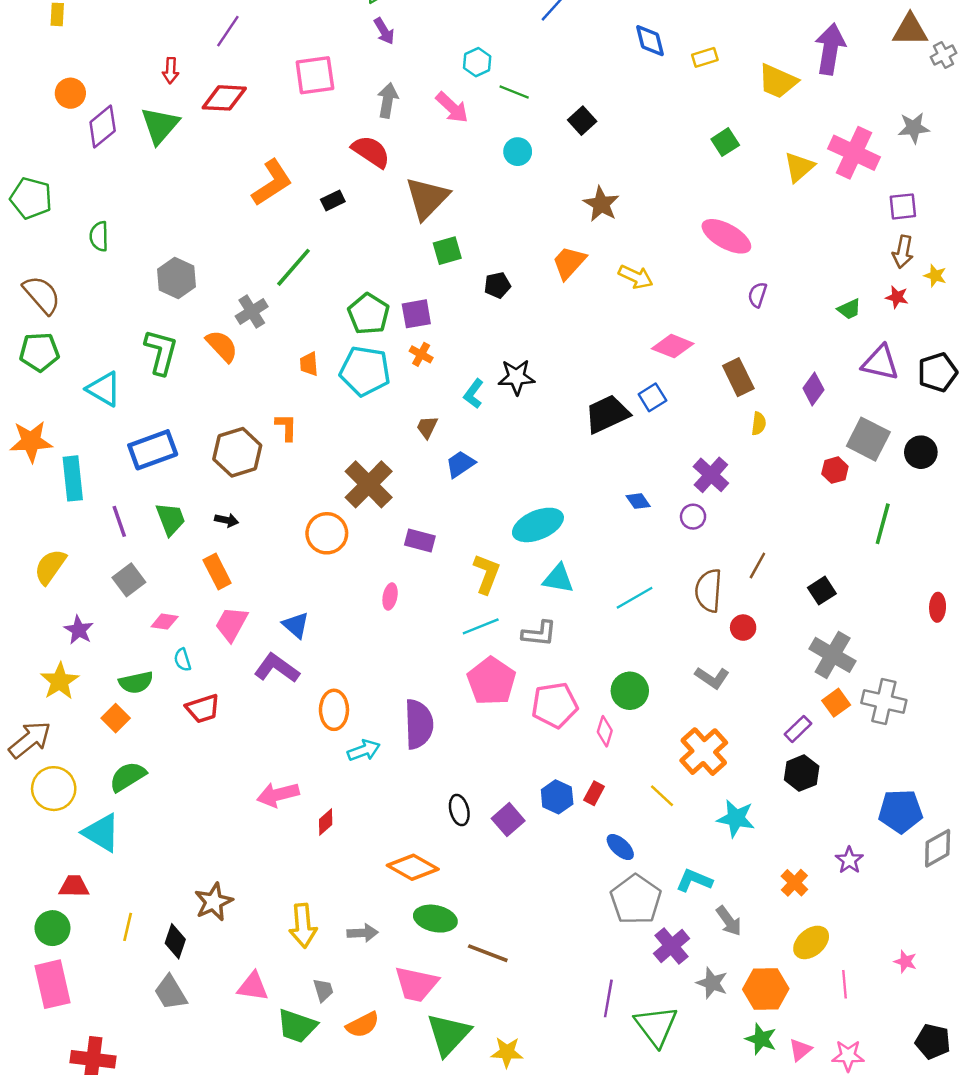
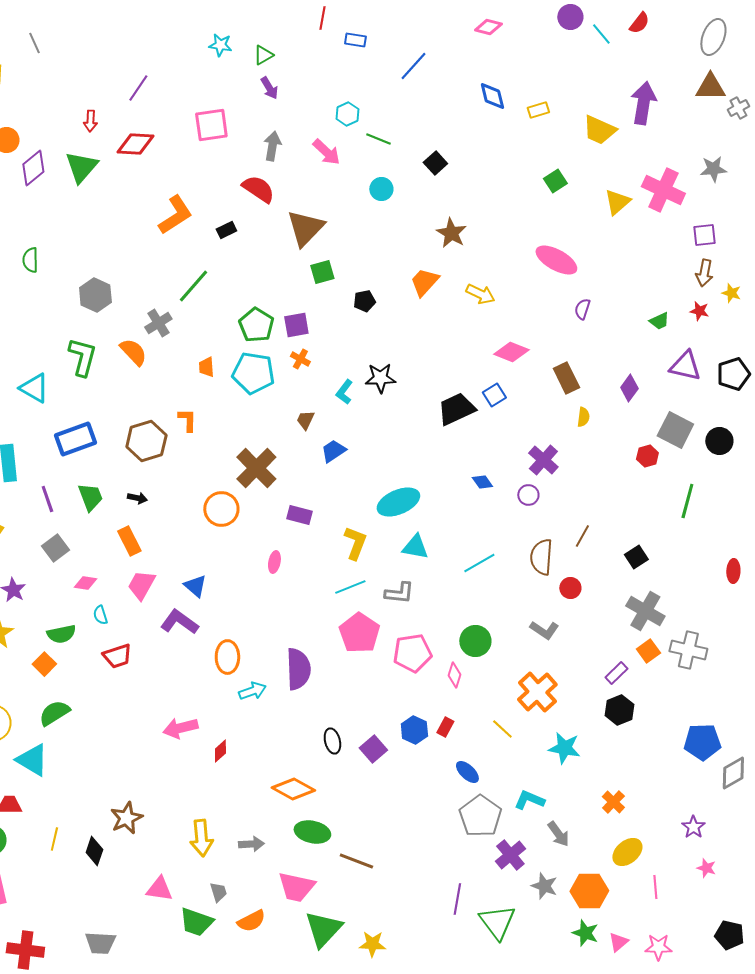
purple star: (849, 860) -> (693, 827), moved
gray trapezoid: (171, 993) -> (100, 943), moved, turned -56

